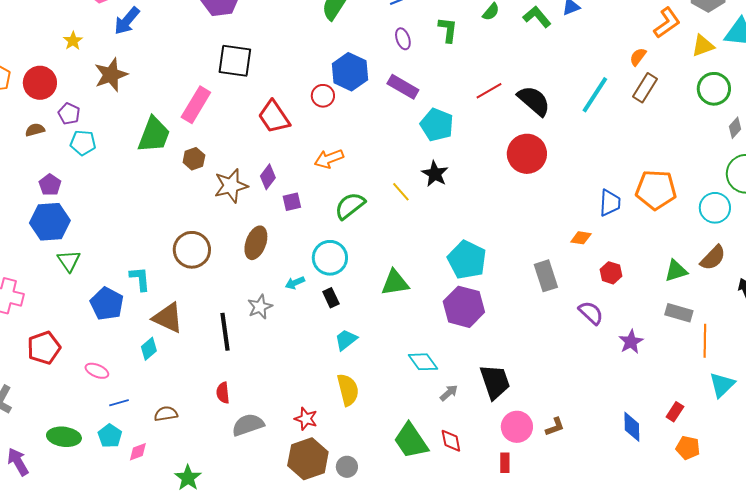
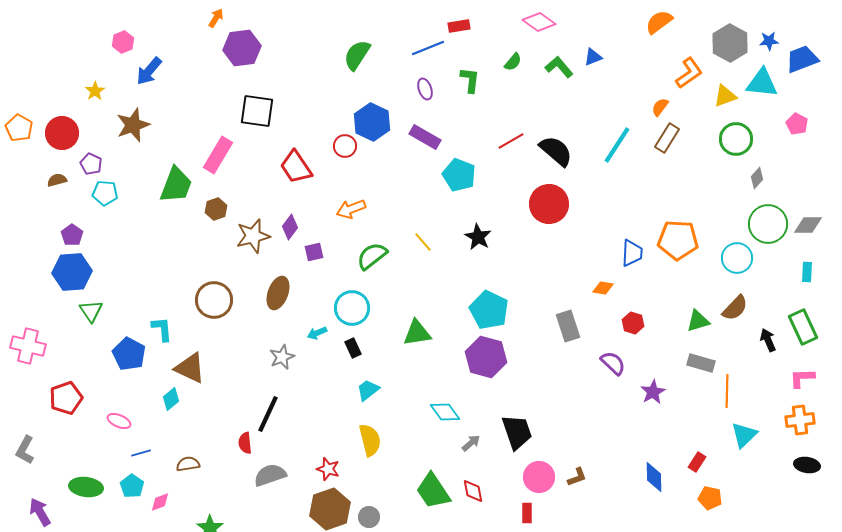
black star: (435, 174) -> (478, 237), moved
black line: (225, 332) -> (268, 414), moved, turned 33

